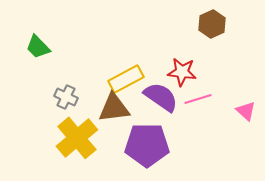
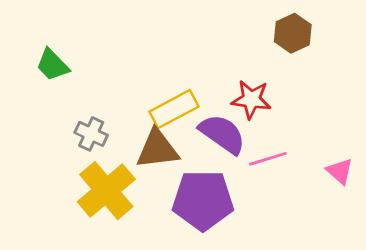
pink line: (198, 99) -> (268, 159), moved
pink triangle: (246, 111) -> (340, 171), moved

